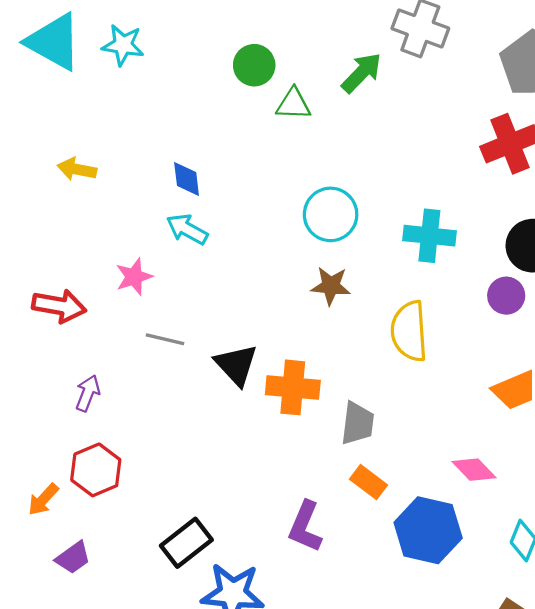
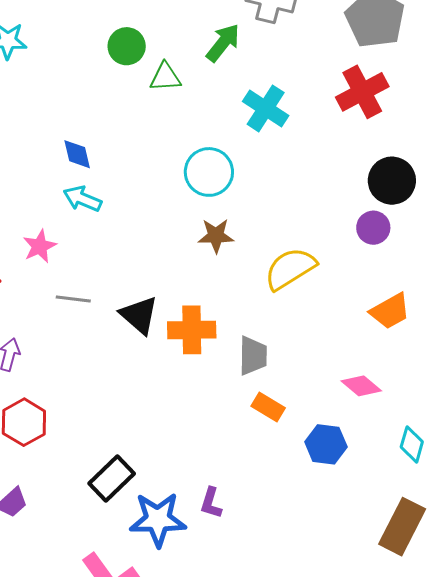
cyan cross: (429, 236) -> (266, 108), moved, turned 33
yellow semicircle: (409, 331) -> (290, 269), turned 68
purple L-shape: (305, 527) -> (211, 503), moved, size x0.7
blue hexagon: (428, 530) -> (326, 444), size x0.7

